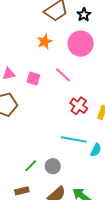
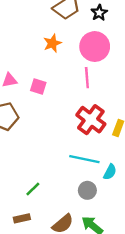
pink line: (63, 75) -> (87, 78), moved, turned 42
red cross: (79, 106) -> (91, 120), size x1.4
gray circle: (53, 166) -> (87, 190), moved

